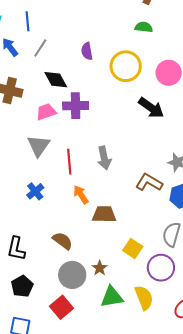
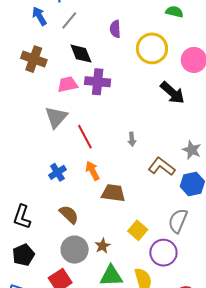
gray arrow: (104, 158) -> (132, 139), moved, size x0.6
red line: (69, 162) -> (85, 137), turned -30
blue cross: (35, 191) -> (57, 172), moved

